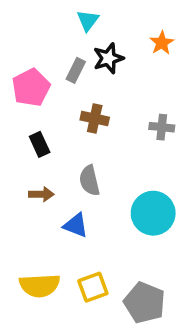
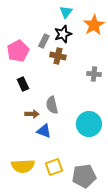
cyan triangle: (88, 20) -> (66, 12), moved
orange star: (162, 43) -> (94, 25), size x1.5
brown cross: (95, 119) -> (58, 56), moved
brown arrow: (41, 194) -> (32, 114), moved
gray pentagon: (145, 303) -> (84, 176), turned -30

